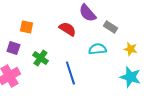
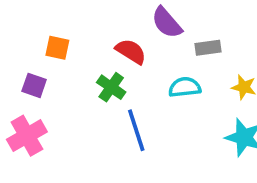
gray rectangle: (110, 27) -> (208, 48), turned -40
green cross: (40, 58) -> (111, 87), moved

